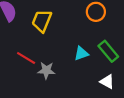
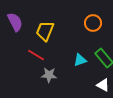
red line: (26, 58) -> (36, 55), moved

